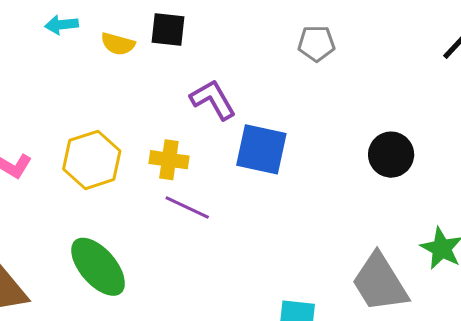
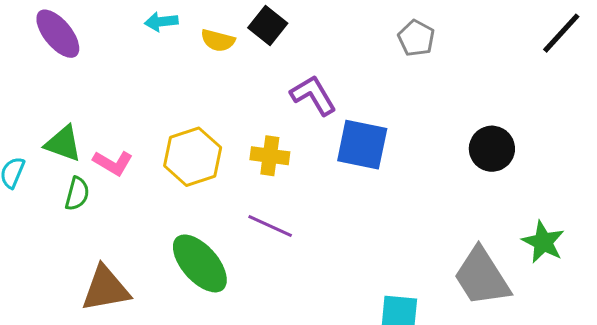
black square: (168, 29) -> (268, 26), turned 33
gray pentagon: (316, 43) -> (416, 38), turned 30
purple line: (187, 208) -> (270, 226), moved

